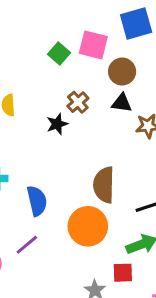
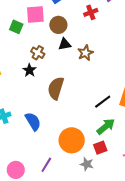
brown semicircle: (104, 185) -> (56, 88), moved, turned 35
orange circle: (88, 226) -> (72, 140), moved
purple line: (27, 245) -> (46, 165), moved

